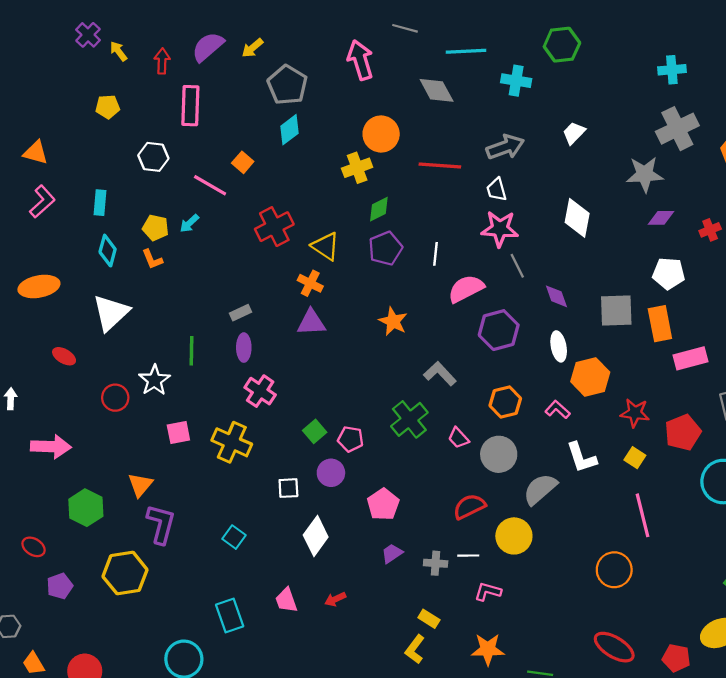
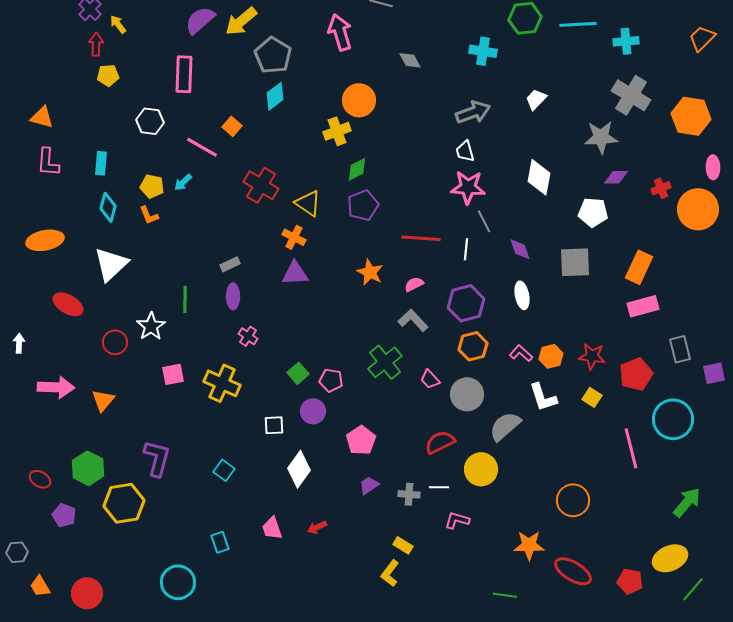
yellow arrow: (253, 48) -> (241, 21), size x1.6
cyan line: (466, 51) -> (578, 24), moved
red arrow: (162, 61) -> (96, 44), moved
gray diamond: (437, 90) -> (410, 60), size x0.7
gray cross: (677, 129) -> (631, 95), turned -33
red line: (440, 166) -> (421, 238), moved
pink L-shape: (42, 202) -> (48, 162), turned 136
red cross: (274, 227) -> (261, 185), turned -32
white line: (436, 254) -> (466, 249), moved
white pentagon: (669, 273) -> (593, 212), moved
pink semicircle: (466, 289) -> (414, 284), moved, size x0.6
orange rectangle: (660, 324) -> (639, 267), moved, turned 36
purple hexagon: (499, 330) -> (466, 303), moved
red ellipse: (64, 356) -> (68, 304), size x1.4
orange hexagon: (590, 377) -> (551, 356), moved, size x0.7
pink cross: (260, 391) -> (248, 336), size x0.7
orange triangle: (140, 485) -> (103, 400), moved
green hexagon: (86, 508) -> (88, 468), moved
pink line: (643, 515) -> (631, 448), moved
purple pentagon: (60, 586) -> (64, 515), turned -30
cyan rectangle: (230, 616) -> (220, 542), size x0.7
orange star: (488, 649) -> (529, 545), moved

